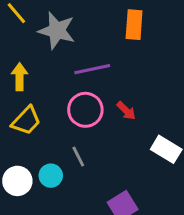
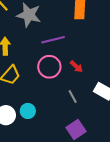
gray line: (78, 157) -> (73, 97), moved

